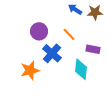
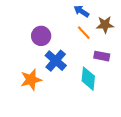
brown star: (95, 12) -> (105, 25), moved
orange line: (69, 34) -> (84, 33), moved

